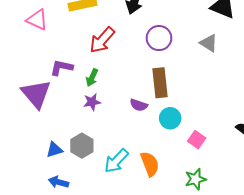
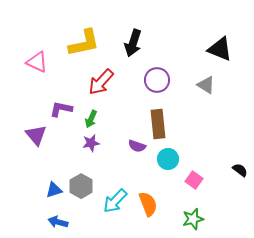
purple triangle: (36, 94) -> (36, 135), size x0.7

